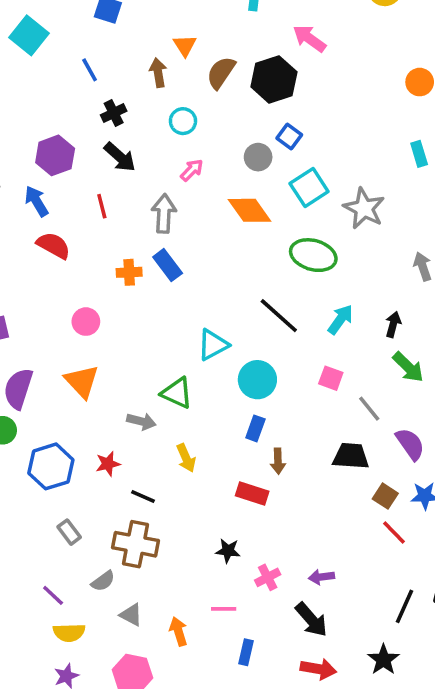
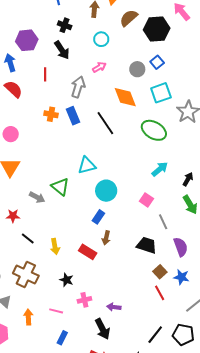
black cross: (114, 113) -> (65, 25), turned 32
black line: (279, 316) -> (105, 123), moved
pink circle: (86, 322) -> (11, 134), moved
yellow arrow: (186, 458) -> (55, 246), moved
brown cross: (136, 544) -> (26, 275), moved

